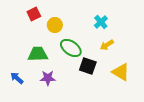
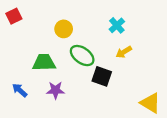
red square: (34, 14) -> (14, 16), moved
yellow triangle: (121, 72) -> (150, 103), moved

